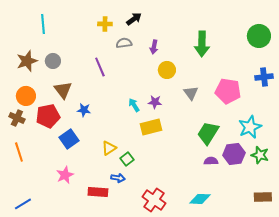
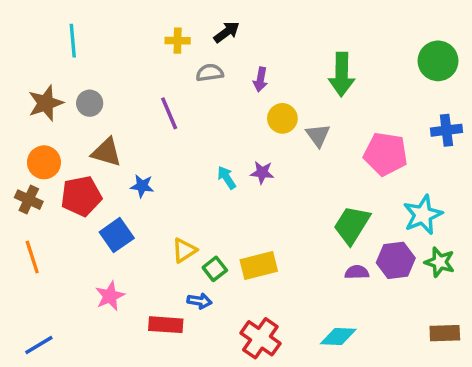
brown triangle: (63, 90) -> (107, 152), turned -36
gray triangle: (191, 93) -> (318, 135), moved
yellow rectangle: (151, 127) -> (259, 266), moved

